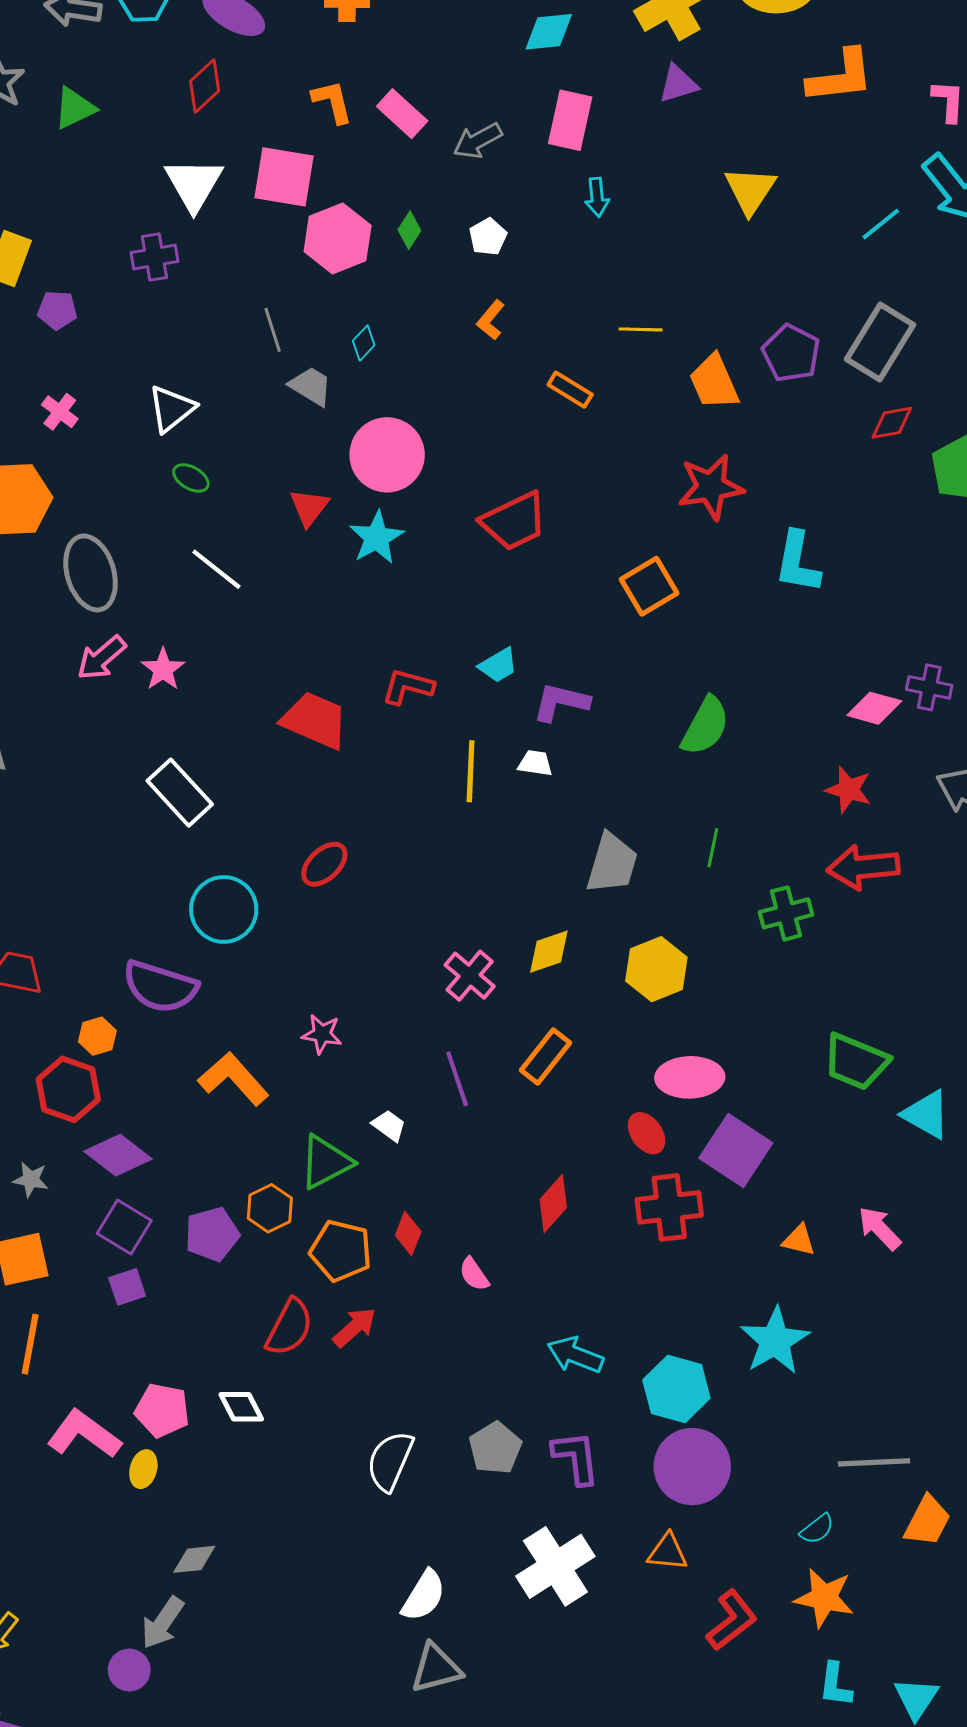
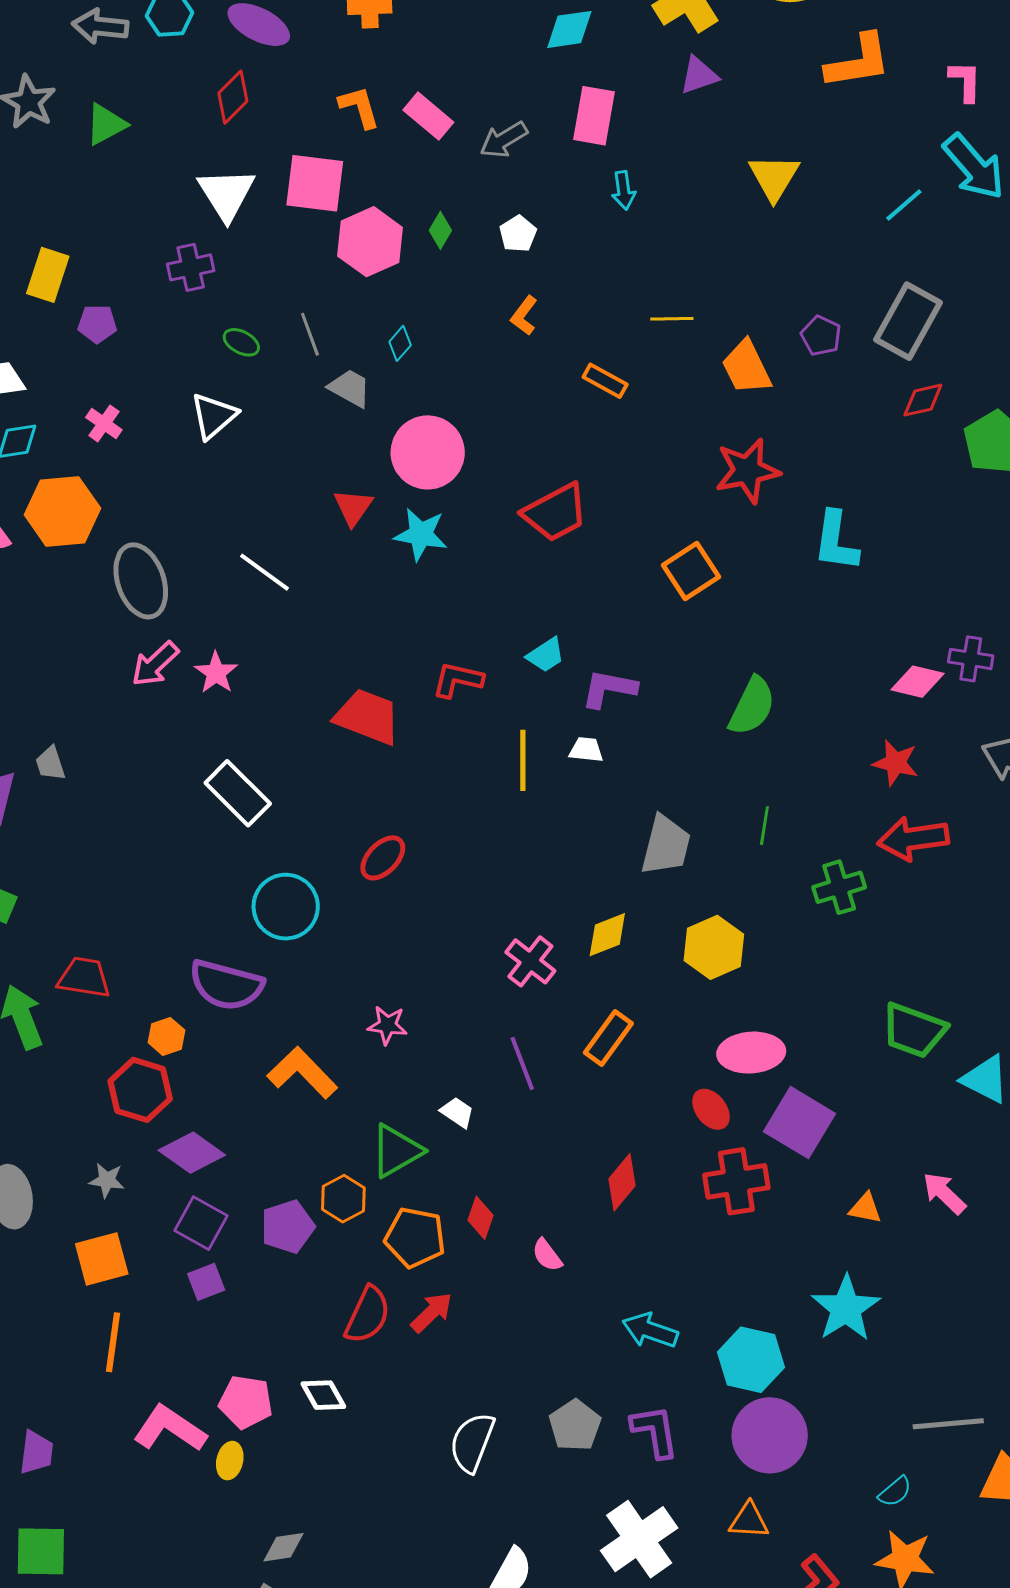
purple pentagon: (791, 353) -> (821, 336), size x0.7
green ellipse: (191, 478) -> (241, 342), moved
cyan star: (377, 538) -> (421, 534), turned -30

